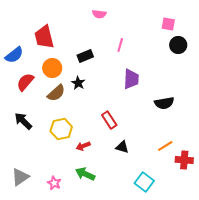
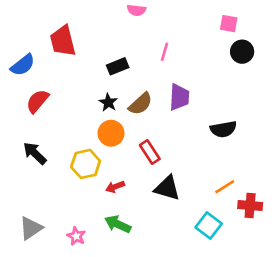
orange circle: (52, 68) -> (111, 133), moved
brown semicircle: (56, 93) -> (140, 104), moved
black triangle: (122, 147) -> (167, 188), size x1.5
cyan square: (144, 182) -> (209, 226), moved

